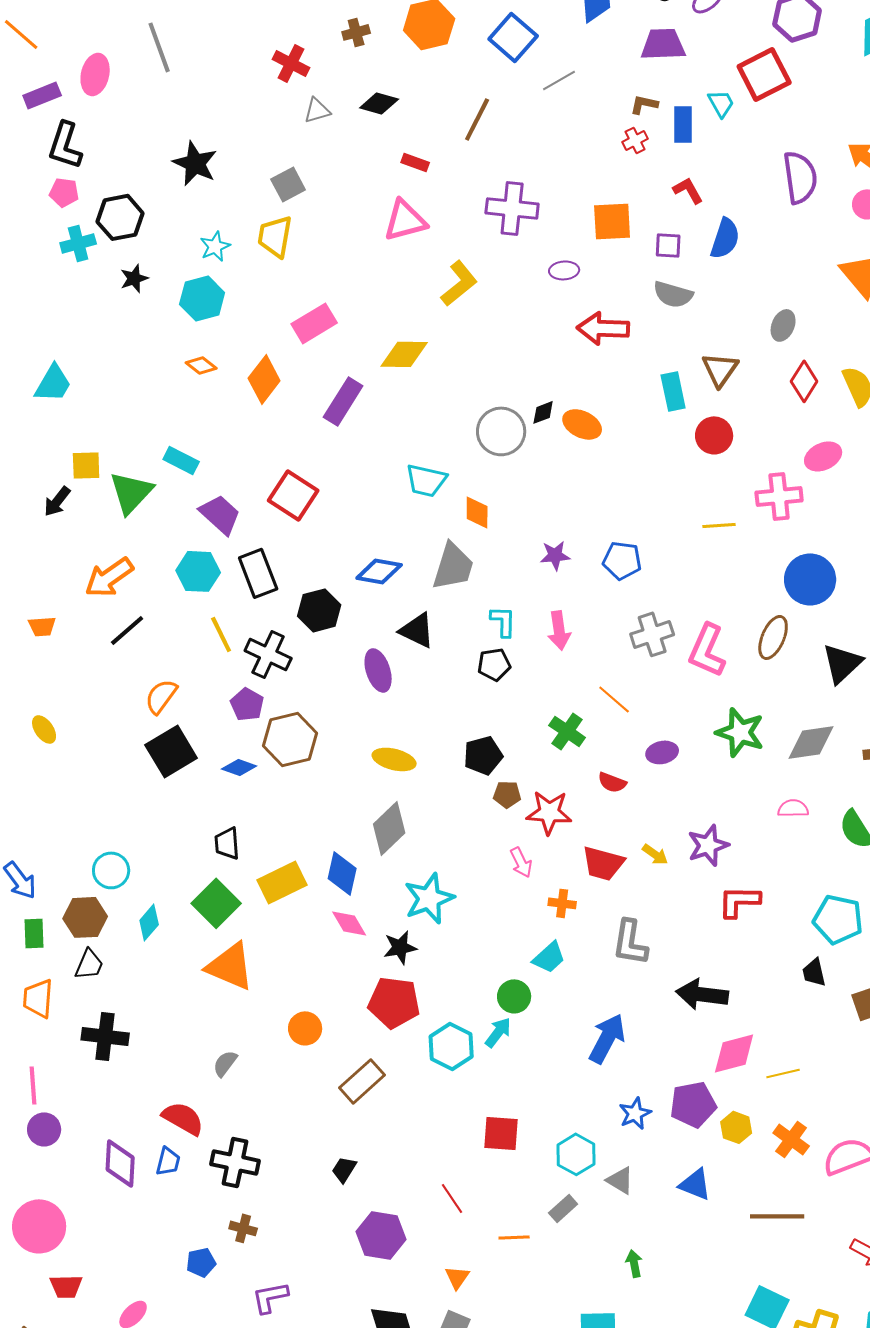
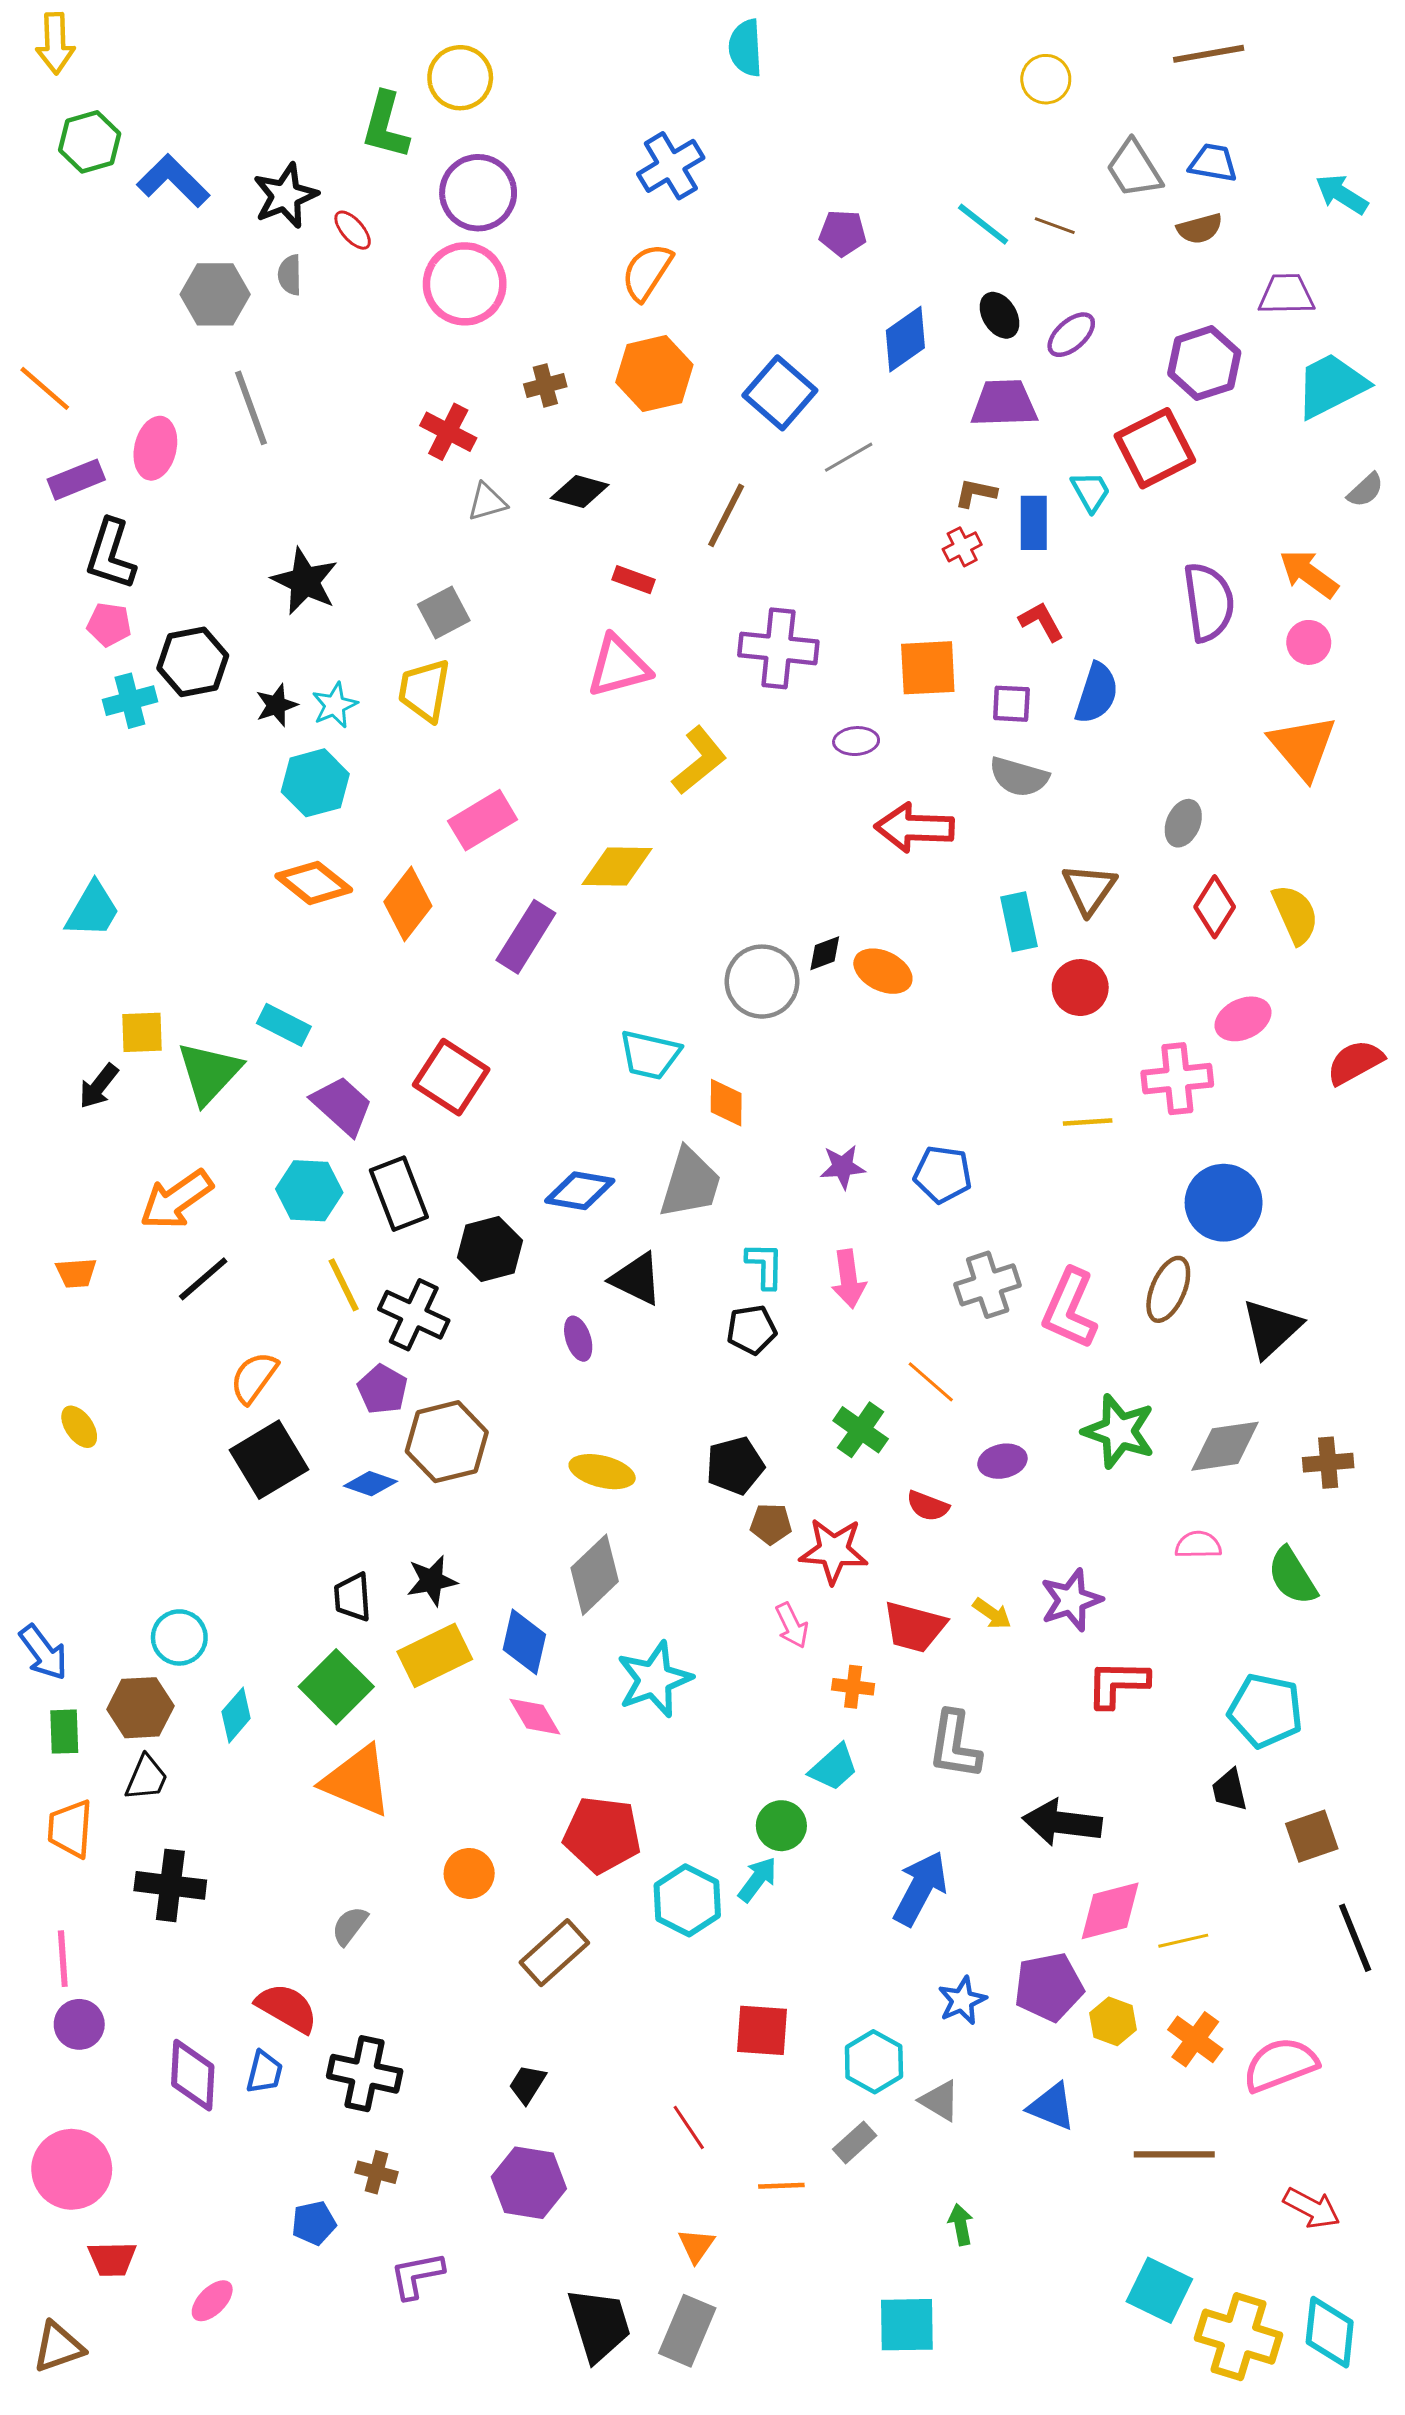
black star: (134, 278) -> (276, 705), moved
orange diamond: (201, 365) -> (314, 883), size x1.6
purple ellipse: (378, 670) -> (578, 1339), size x0.7
black star: (400, 947) -> (432, 1581), moved
purple hexagon: (381, 1235) -> (529, 2183), moved

